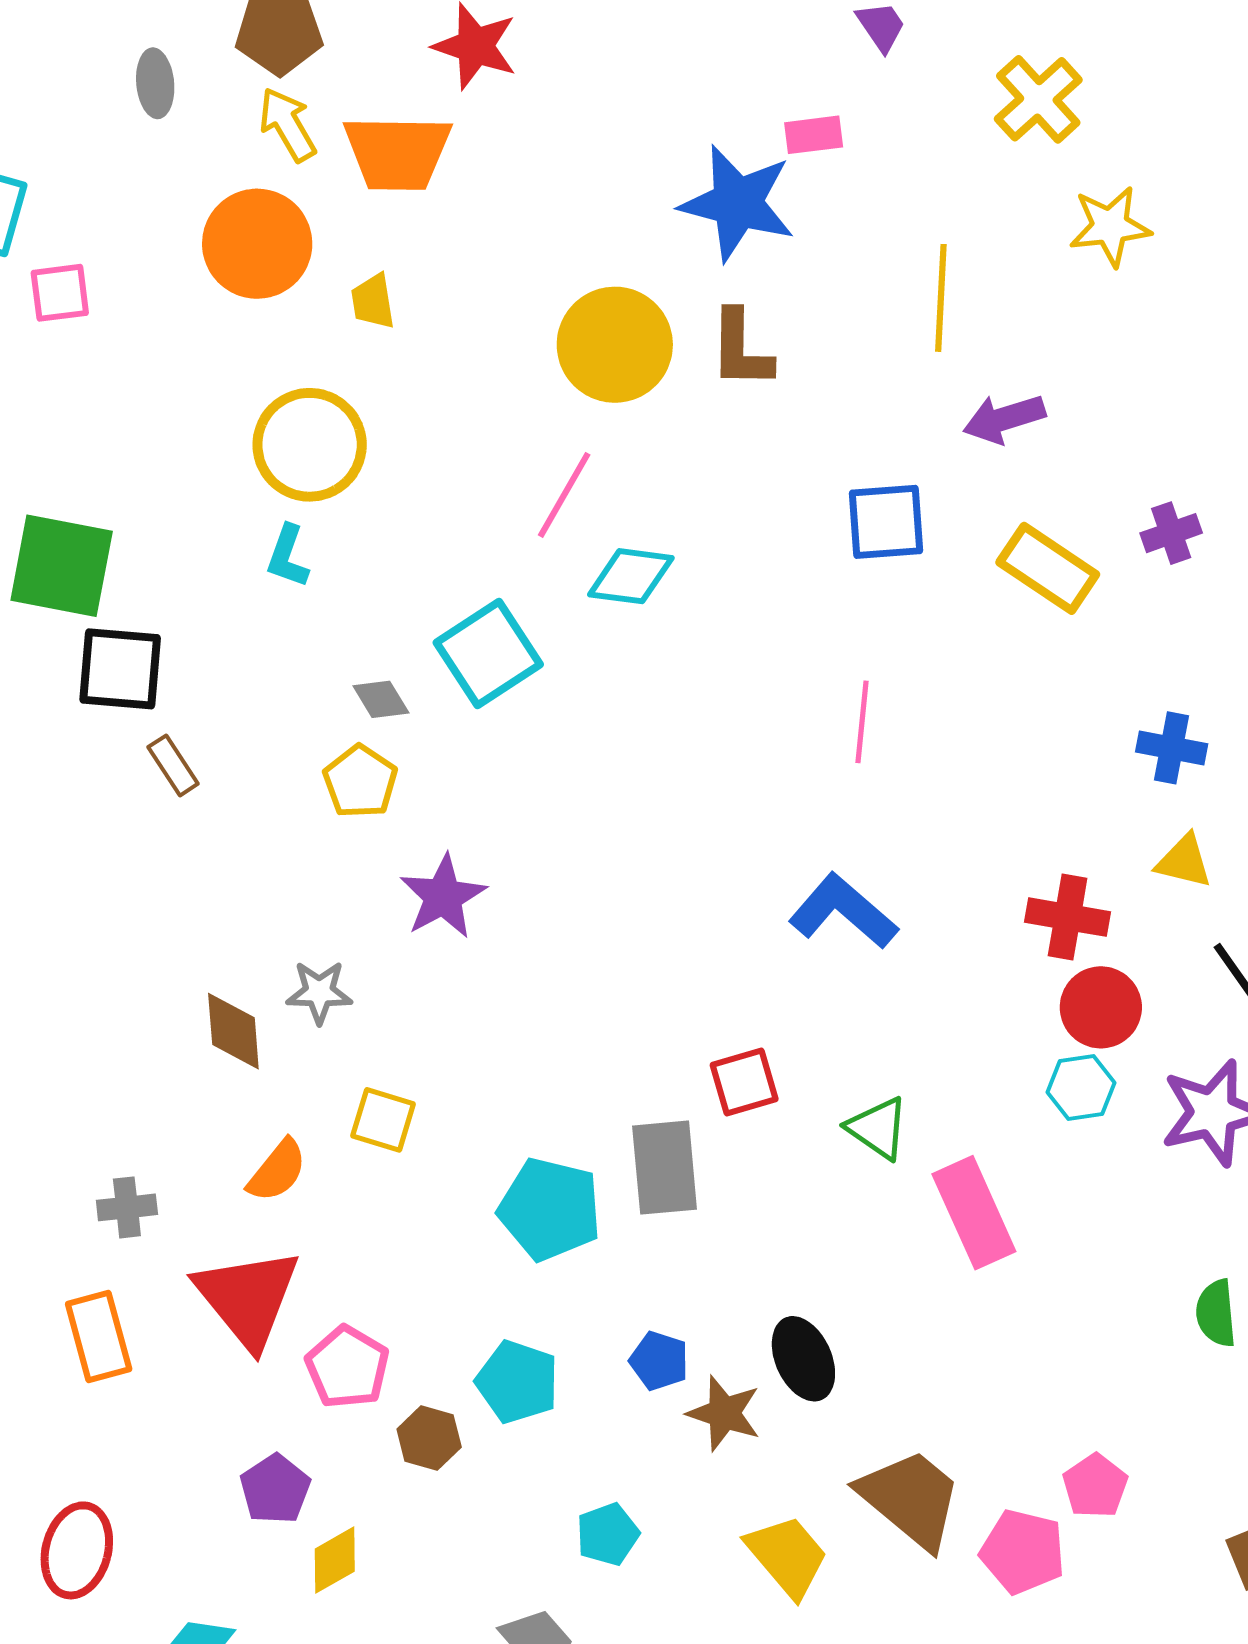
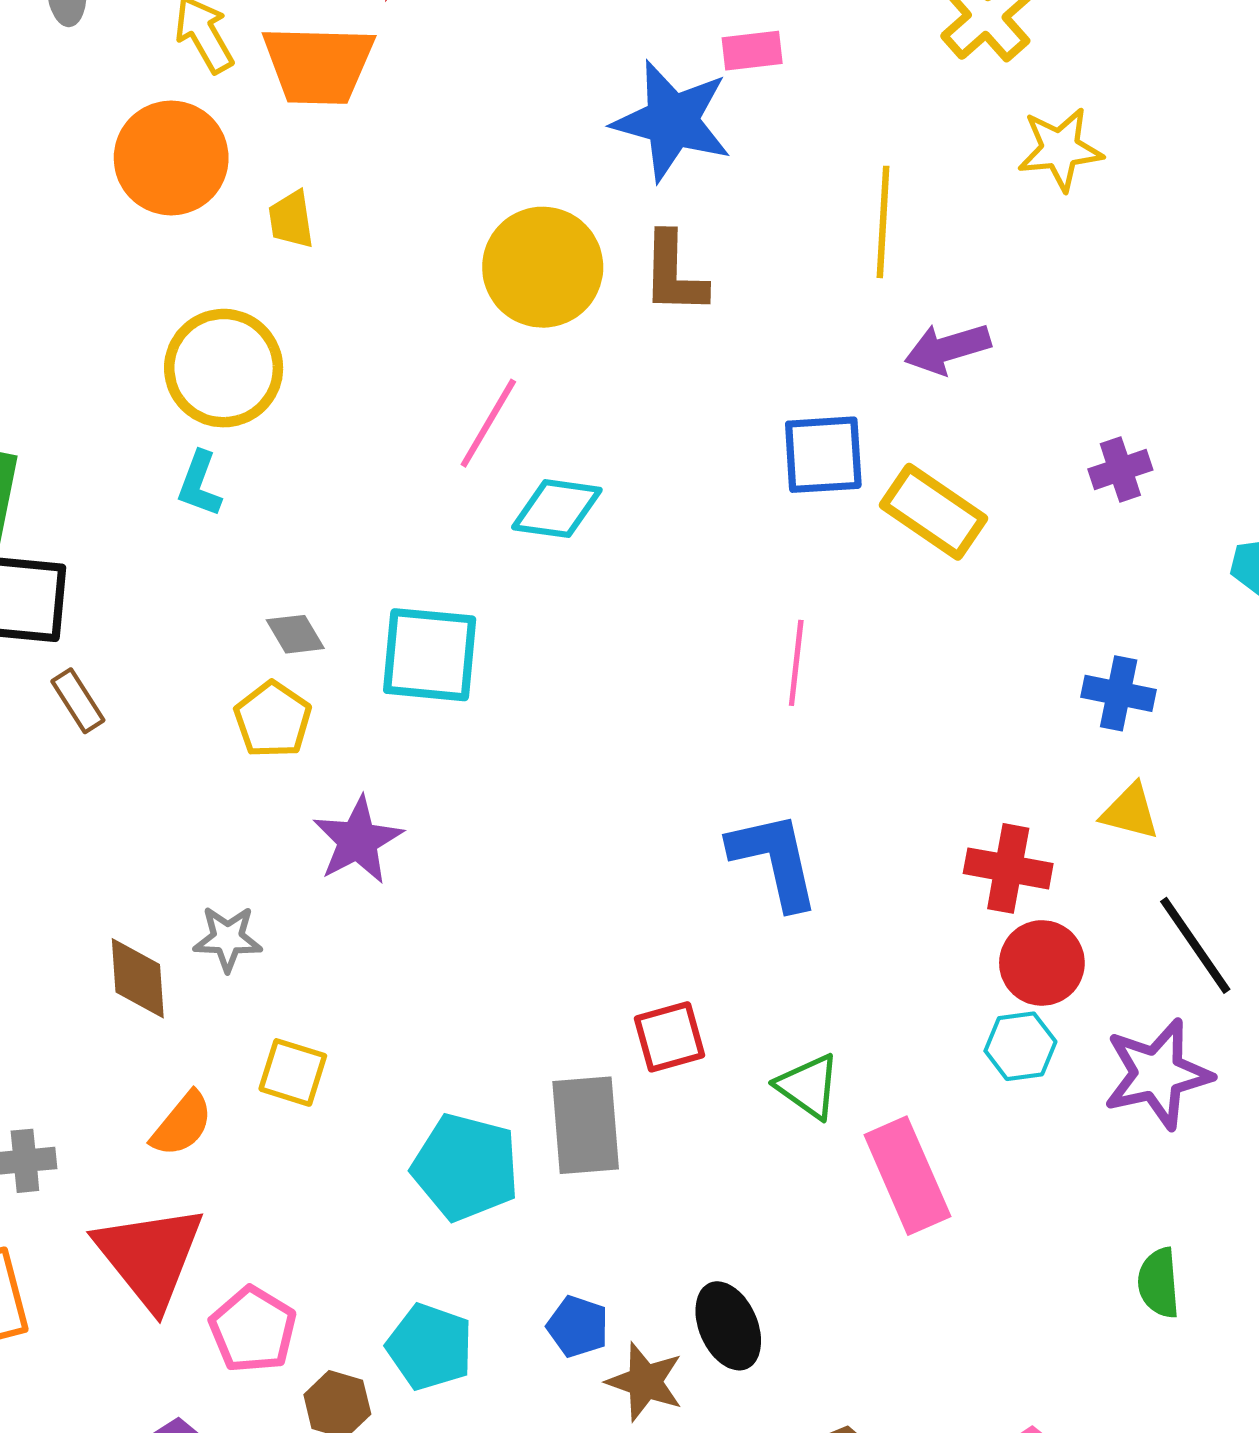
yellow rectangle: (1048, 568) -> (934, 512), moved
cyan square: (488, 653) -> (430, 655), moved, turned 38
blue L-shape: (843, 911) -> (774, 860), turned 36

